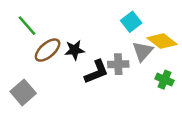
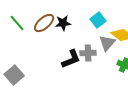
brown ellipse: (48, 50) -> (44, 23), moved
black star: (75, 50) -> (63, 23), moved

